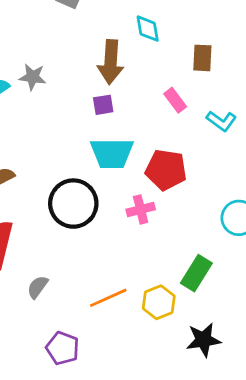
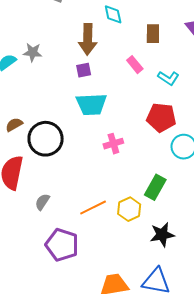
red pentagon: (166, 170) -> (161, 117), moved
black circle: (73, 204) -> (46, 139), moved
purple pentagon: (63, 348) -> (62, 245), size x1.4

